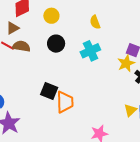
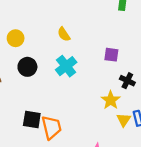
yellow star: (126, 63) -> (111, 100), moved

